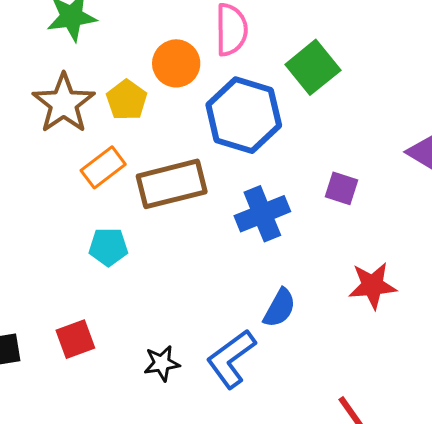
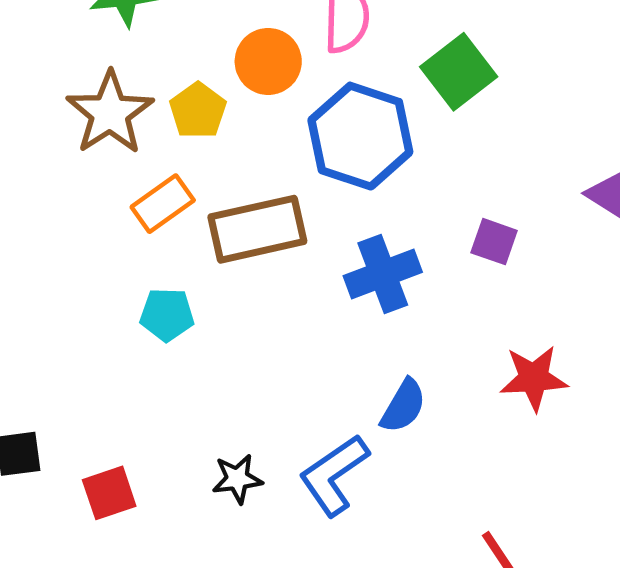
red square: (75, 339) -> (109, 493), moved

